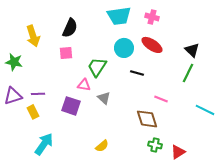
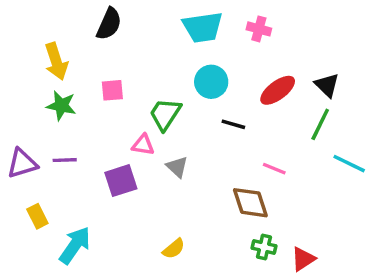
black semicircle: (70, 28) -> (109, 24), moved
red ellipse: (152, 45) -> (278, 90), moved, turned -70
green star: (14, 62) -> (61, 106), moved
purple square: (71, 106) -> (121, 181), turned -36
cyan line: (205, 110) -> (349, 164), moved
yellow rectangle: (33, 112) -> (37, 216), moved

